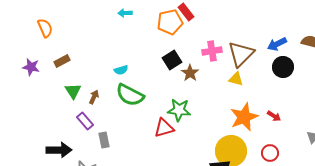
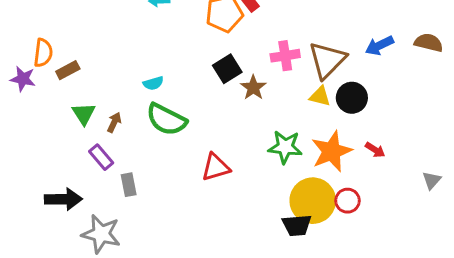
orange semicircle: (45, 28) -> (43, 53), moved, turned 30
black circle: (283, 67) -> (352, 98), moved
green star: (179, 110) -> (285, 147), moved
red circle: (270, 153) -> (348, 201), moved

